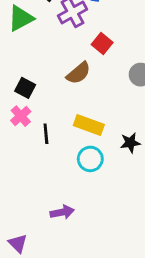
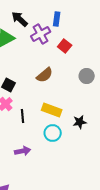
red square: (102, 44) -> (65, 46), moved
purple arrow: (62, 212) -> (23, 151), moved

